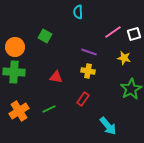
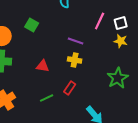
pink line: (113, 32) -> (100, 21), turned -30
yellow star: (124, 58) -> (121, 41), moved
green line: (49, 109) -> (47, 98), moved

